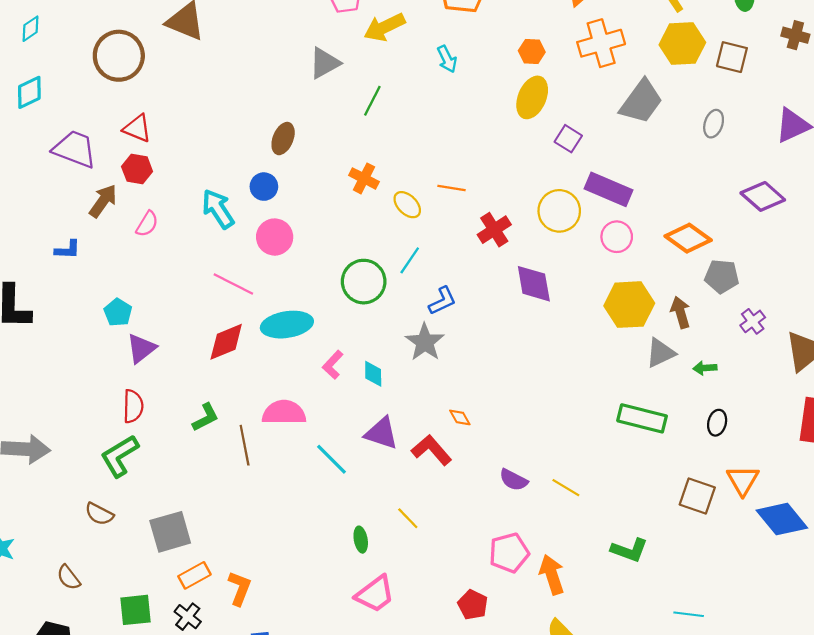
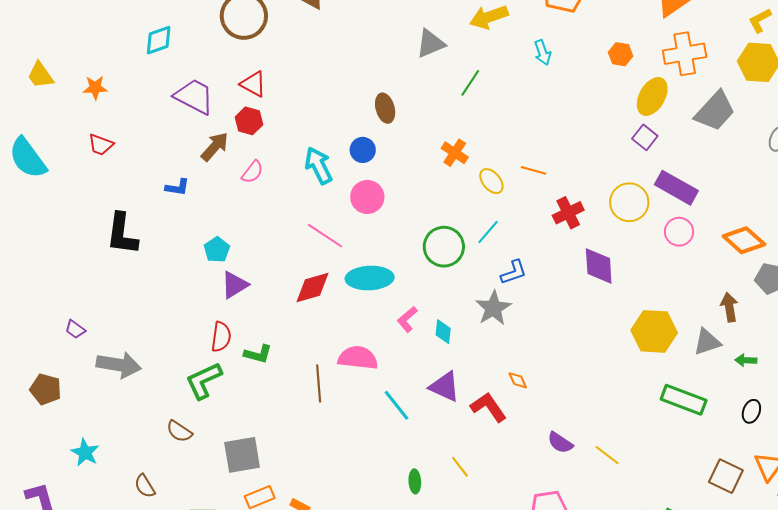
yellow ellipse: (532, 97) -> (652, 96), moved
brown ellipse: (283, 139) -> (385, 108), turned -44
yellow hexagon: (629, 305) -> (654, 331), moved
green L-shape: (206, 417) -> (258, 354), moved, turned 36

